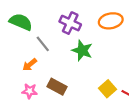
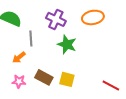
gray line: (43, 44) -> (31, 38), turned 35
yellow square: (107, 89) -> (67, 79), moved, turned -35

